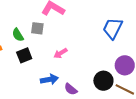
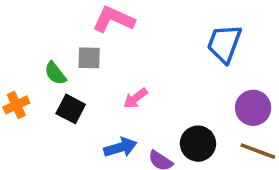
black square: (24, 55) -> (71, 109), turned -35
black circle: (103, 81) -> (198, 144), moved

